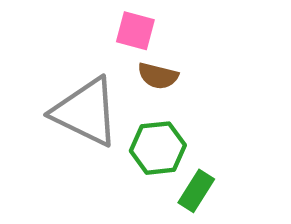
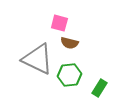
green rectangle: (196, 191) -> (99, 88), moved

